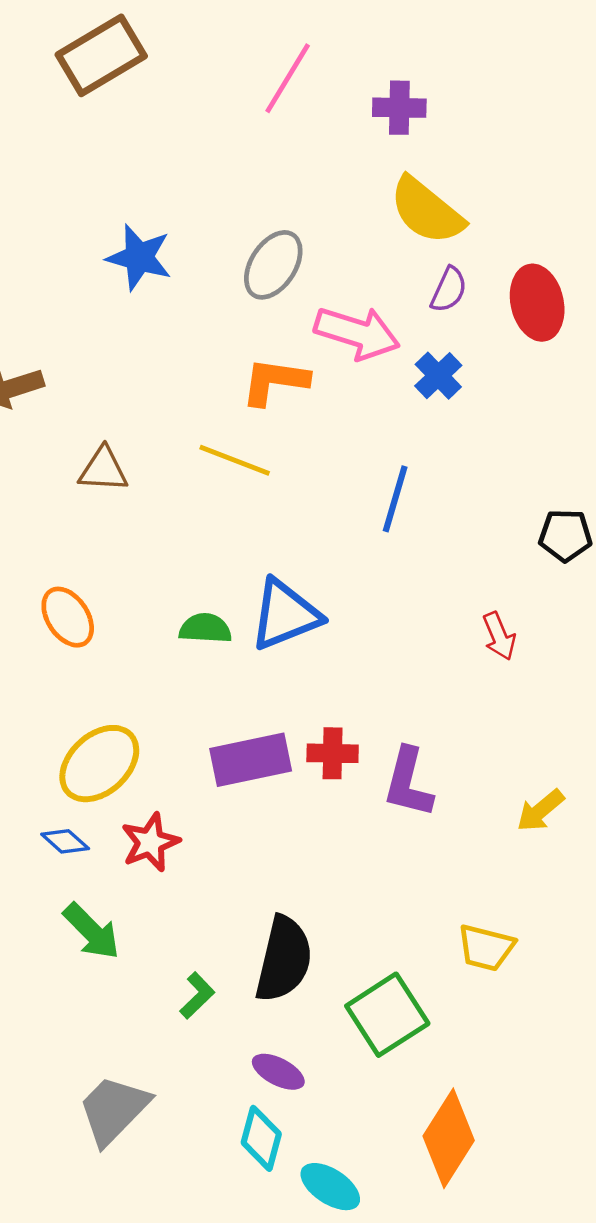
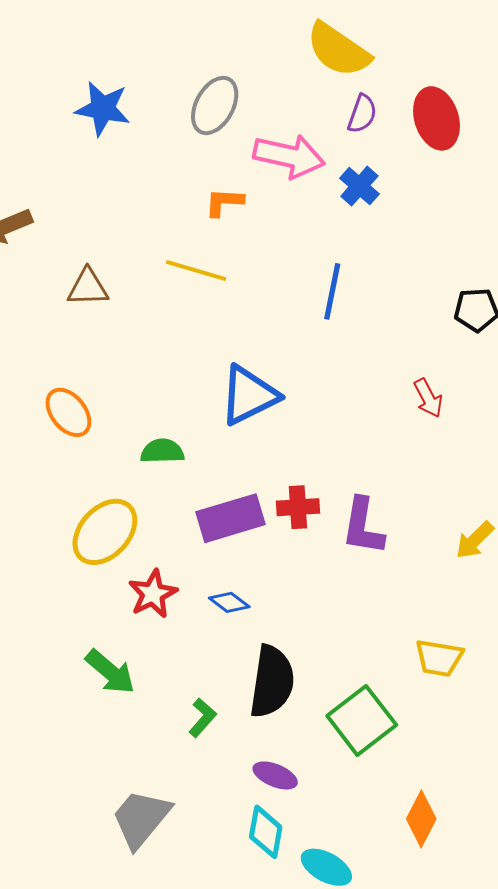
orange L-shape: (275, 381) -> (224, 202), size x0.7
green semicircle: (205, 628) -> (162, 451), moved
blue diamond: (65, 841) -> (229, 602), moved
orange diamond: (449, 1138) -> (421, 819), size x0.7

